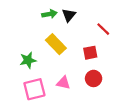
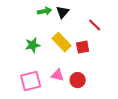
yellow rectangle: (56, 44) -> (62, 42), moved
green star: (28, 60) -> (33, 45), moved
red circle: (94, 78) -> (78, 80), moved

